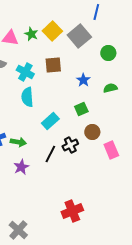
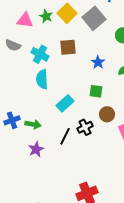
green square: (81, 109) -> (96, 91), turned 32

